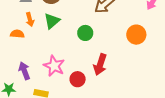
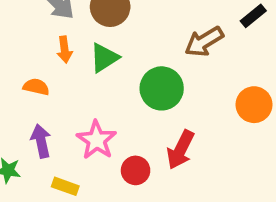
green circle: (85, 33) -> (162, 88), size x1.5
orange semicircle: (17, 34) -> (36, 87), moved

